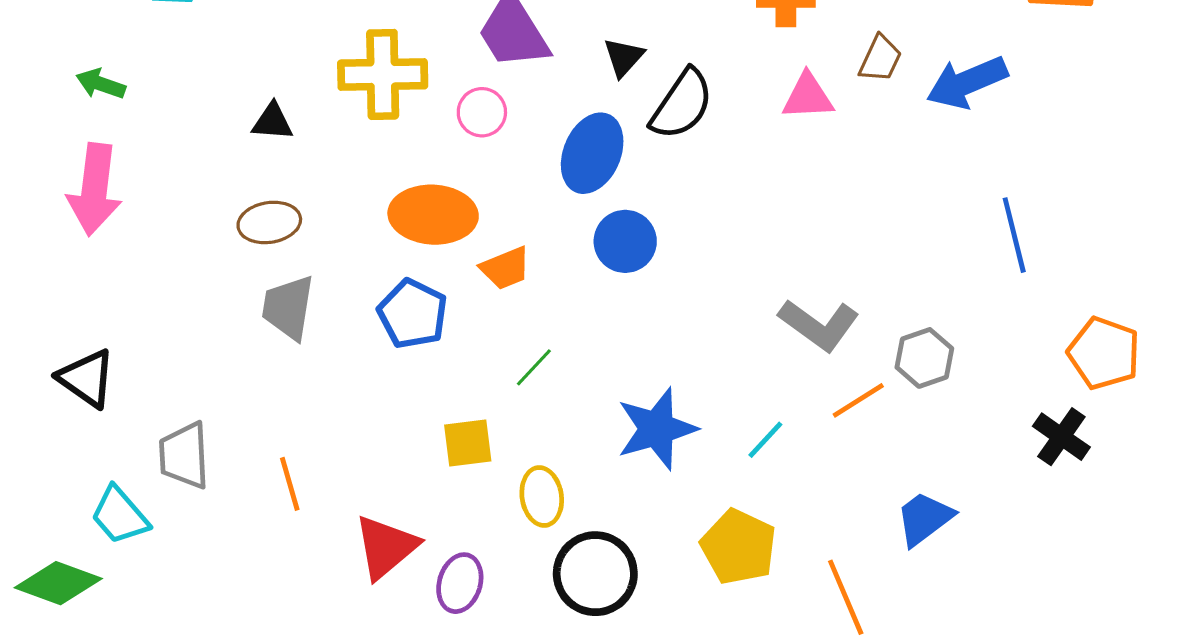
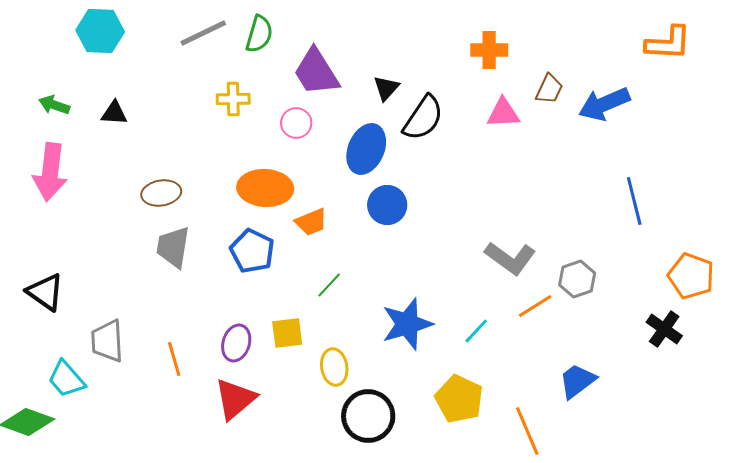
yellow cross: (383, 74) -> (233, 99), size x0.6
black triangle: (272, 122) -> (114, 113), moved
purple ellipse: (460, 583) -> (236, 343), moved

